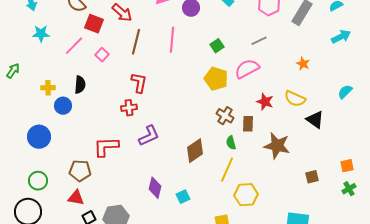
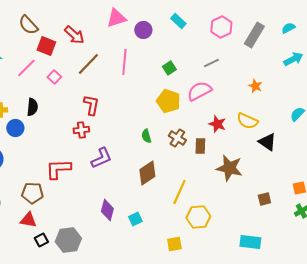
brown line: (136, 42) -> (88, 64), turned 30
green semicircle: (231, 143) -> (146, 136), moved

